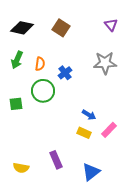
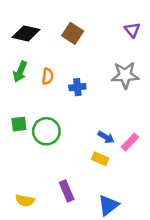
blue cross: (65, 73) -> (77, 87), turned 32
green circle: (43, 91) -> (46, 131), moved
pink rectangle: (109, 130) -> (130, 142), moved

